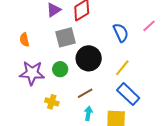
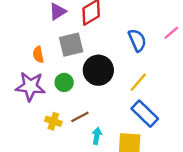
orange semicircle: (24, 40) -> (38, 55), moved
brown line: (85, 93) -> (80, 117), moved

